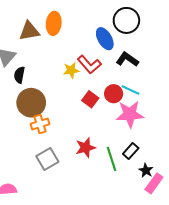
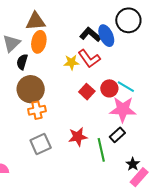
orange ellipse: (54, 23) -> (39, 42), moved
black L-shape: (127, 59) -> (90, 35), moved
black rectangle: (131, 151) -> (117, 135), moved

